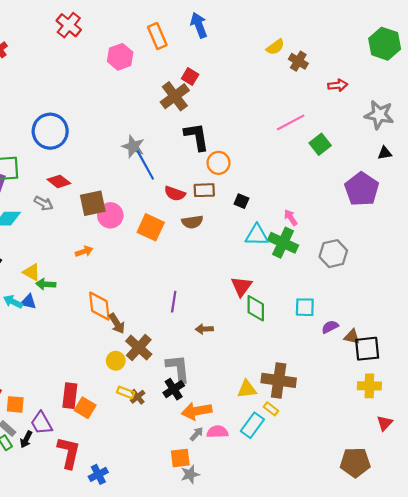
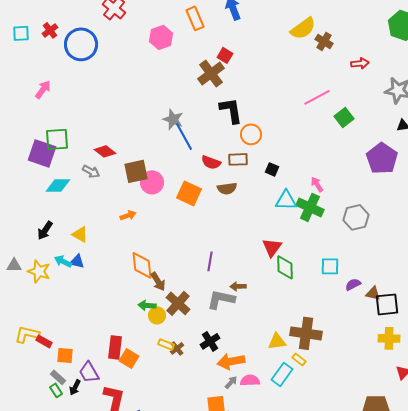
yellow semicircle: (275, 47) -> (303, 28), size x1.5
blue circle: (50, 131) -> (81, 44), moved
green arrow: (46, 284) -> (147, 305), moved
gray L-shape: (178, 368) -> (221, 299), moved, turned -72

